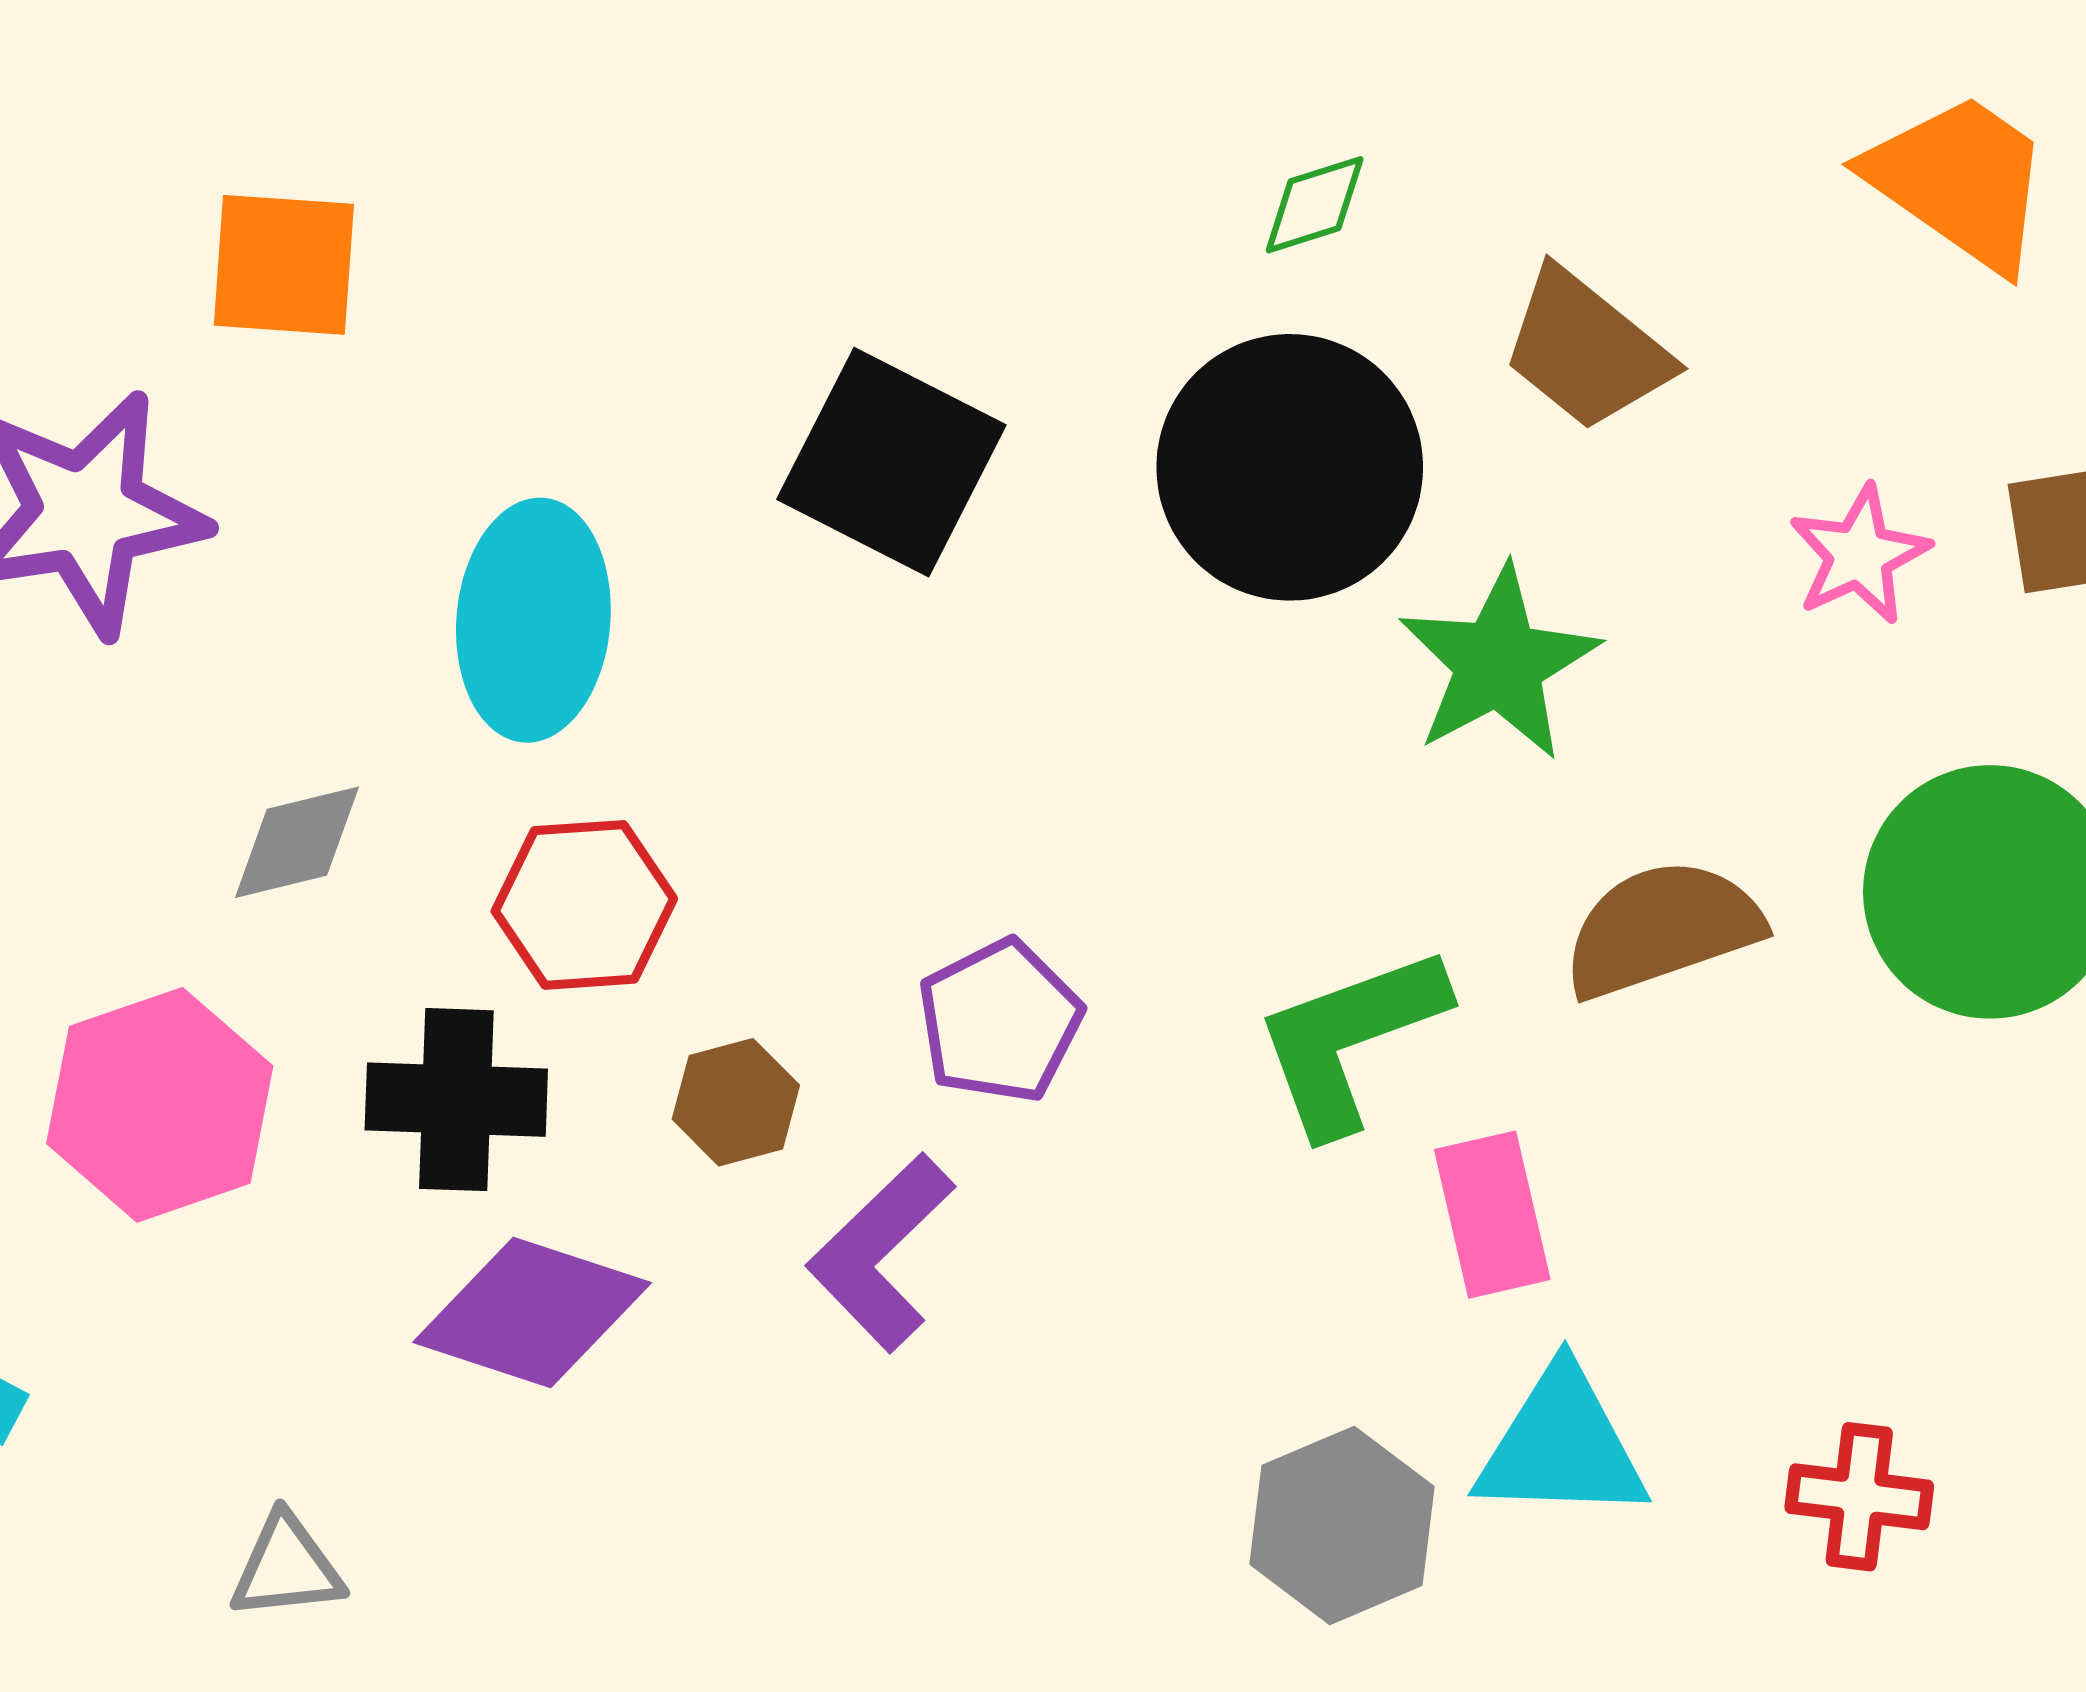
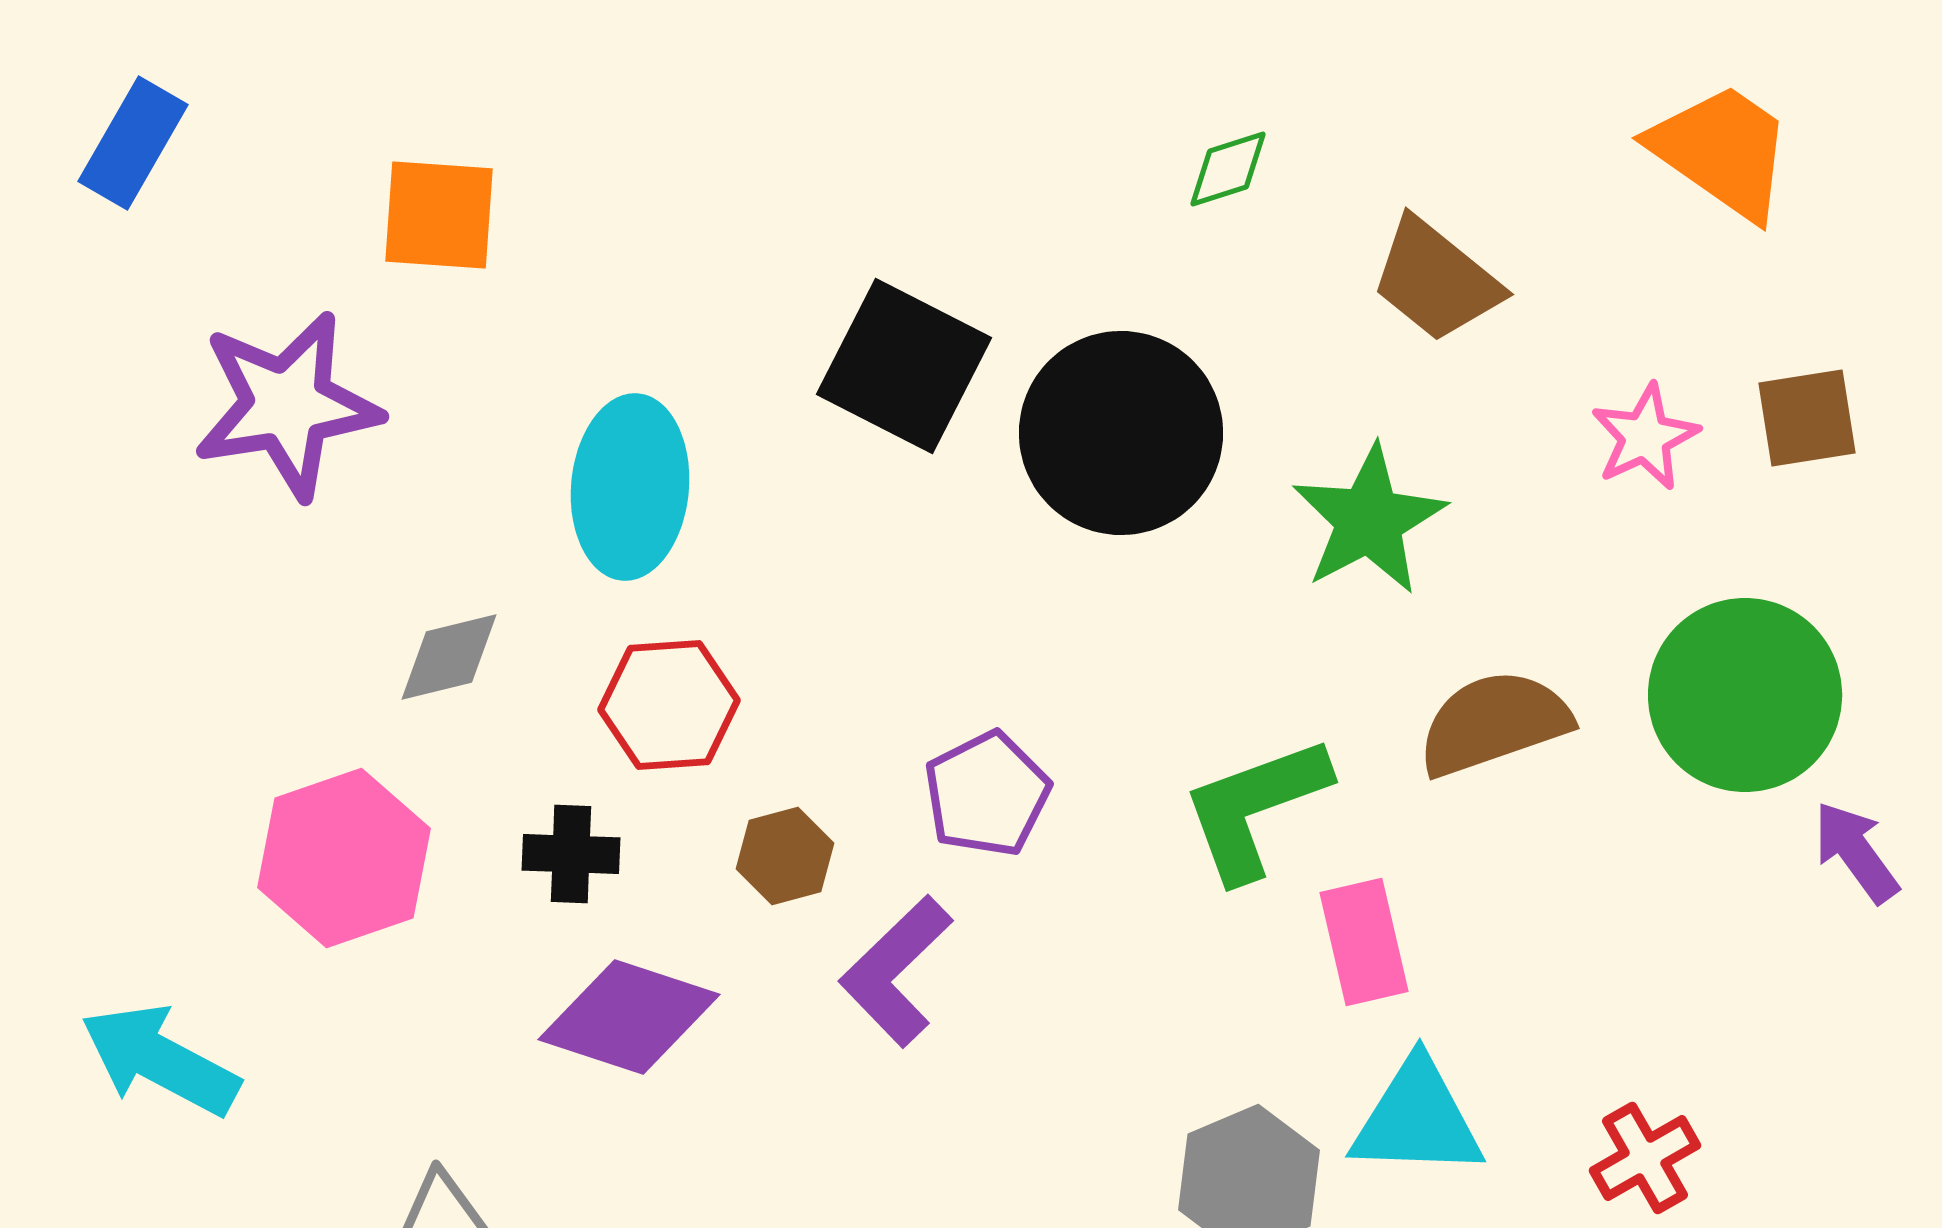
black circle: (1290, 467) -> (1121, 433), moved
black cross: (456, 1100) -> (571, 854), size x0.7
red cross: (1859, 1497) -> (1645, 1158), turned -37

